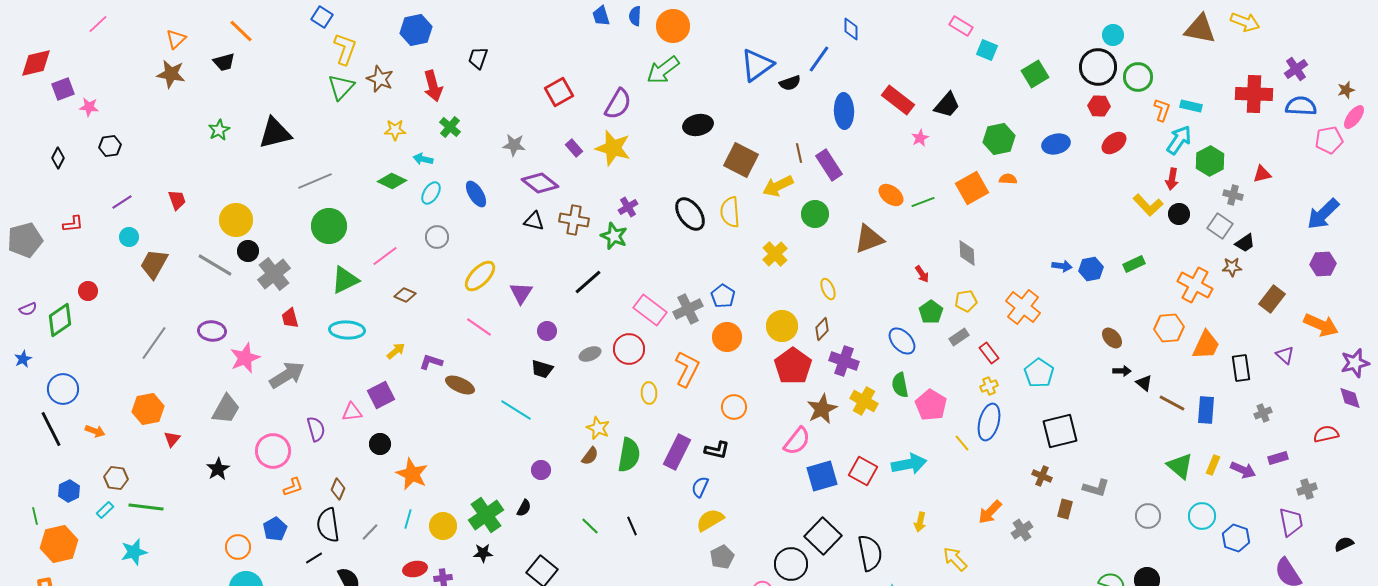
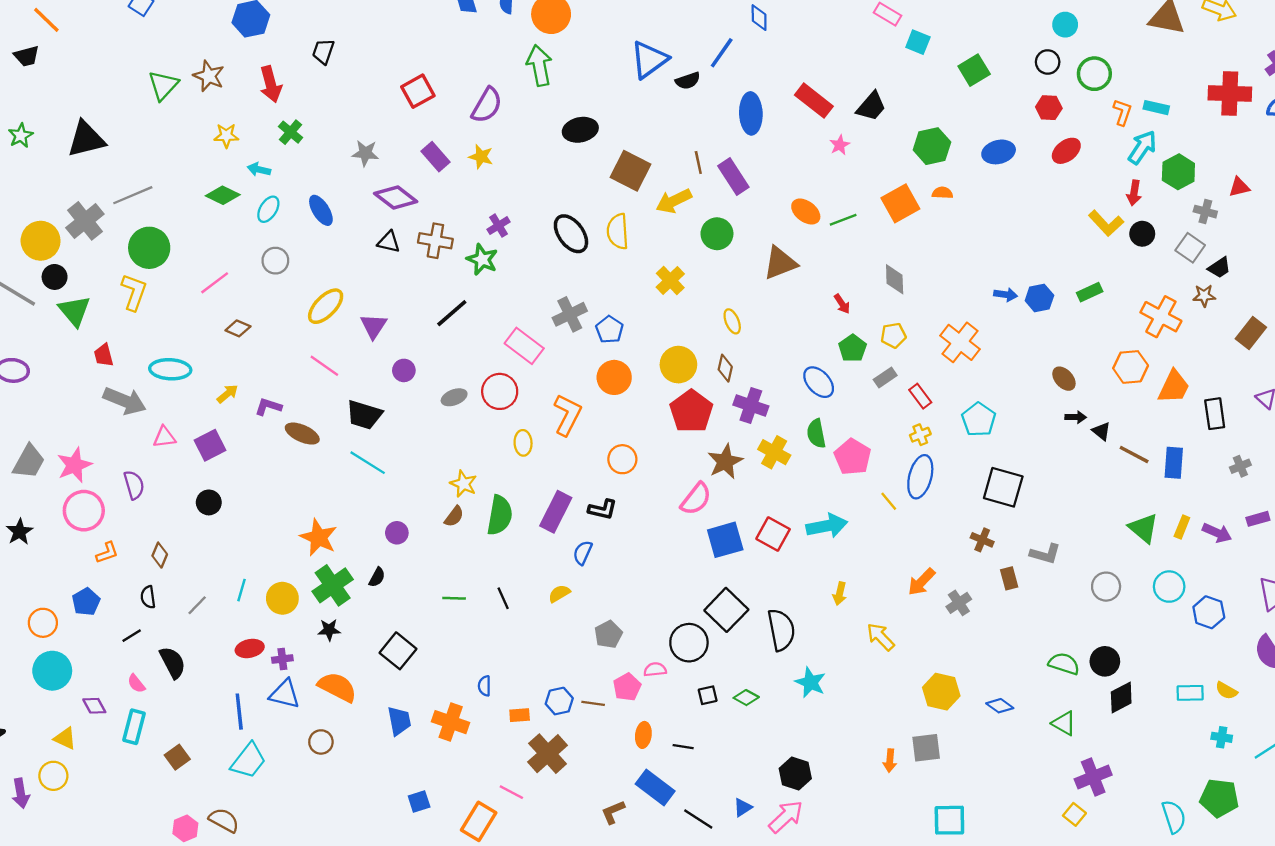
yellow L-shape: (345, 49) -> (134, 292), moved
black circle: (1098, 67) -> (1048, 62), size x0.6
green arrow: (663, 70) -> (539, 66), turned 116
purple rectangle: (574, 148) -> (435, 157), size x1.4
yellow star: (613, 148) -> (481, 157), size x0.6
gray cross: (274, 274) -> (85, 221), moved
green triangle: (345, 280) -> (74, 311), moved, turned -44
gray cross: (688, 309) -> (570, 314), moved
brown diamond: (822, 329) -> (725, 368), turned -30
pink star: (245, 358) -> (74, 465), moved
black trapezoid: (542, 369) -> (364, 415), moved, size x1.4
gray arrow: (287, 375) -> (125, 401), moved, turned 54
pink triangle: (352, 412) -> (164, 437), moved
black square: (1060, 431) -> (1003, 487), turned 30
orange star: (412, 474) -> (319, 537), moved
brown rectangle: (1065, 509) -> (1009, 578), turned -30
yellow semicircle: (710, 520) -> (559, 594), moved, size x0.7
black semicircle: (328, 525) -> (148, 597), size x0.6
green line: (590, 526) -> (454, 598), turned -42

